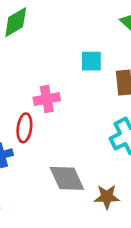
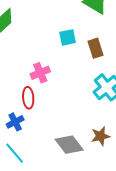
gray diamond: (67, 178) -> (69, 145), moved

